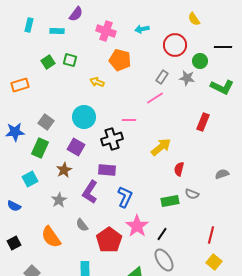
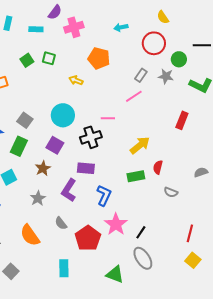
yellow semicircle: (194, 19) -> (163, 17), moved
pink cross: (106, 31) -> (74, 27), moved, turned -36
green rectangle: (170, 201) -> (136, 176), moved

